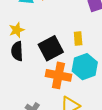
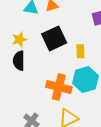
black square: (51, 48) -> (54, 38), moved

